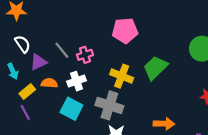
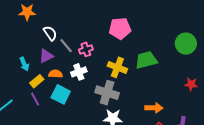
white semicircle: (23, 44) -> (50, 33), moved
green trapezoid: (155, 68) -> (146, 60), turned 30
cyan square: (71, 109) -> (61, 94), moved

